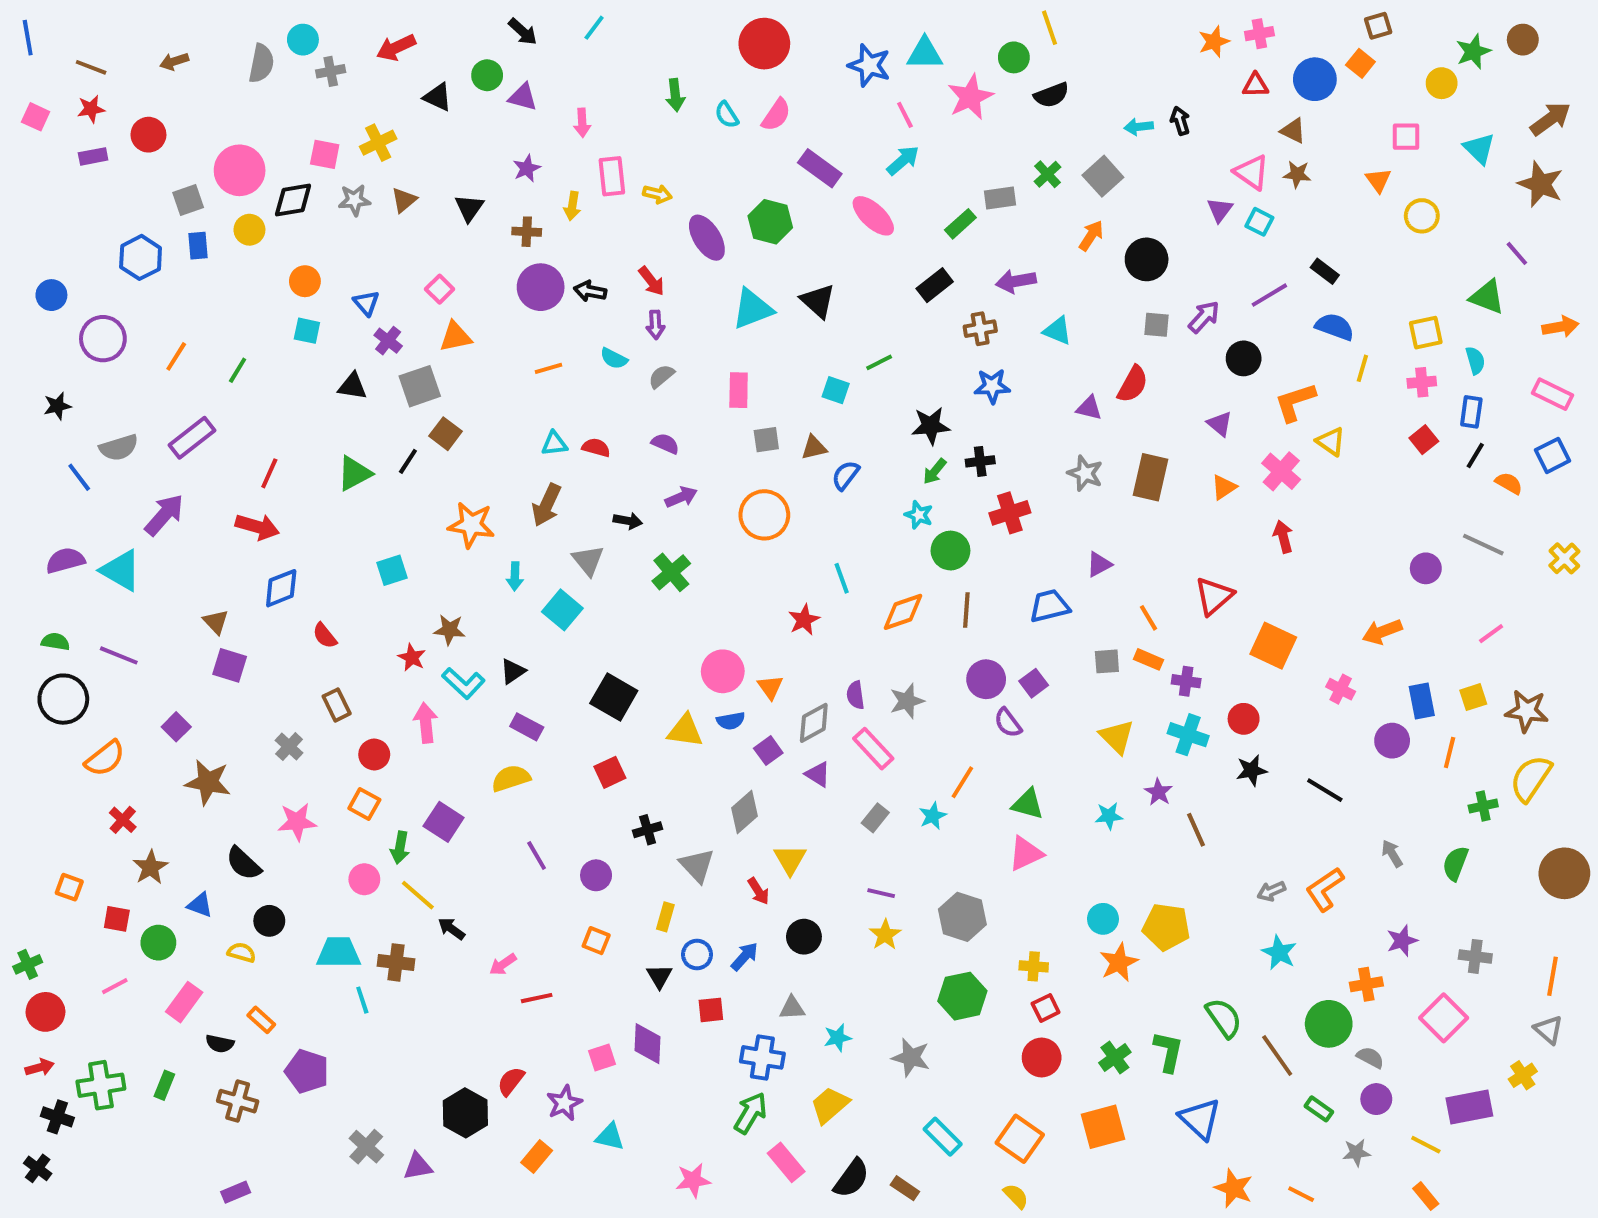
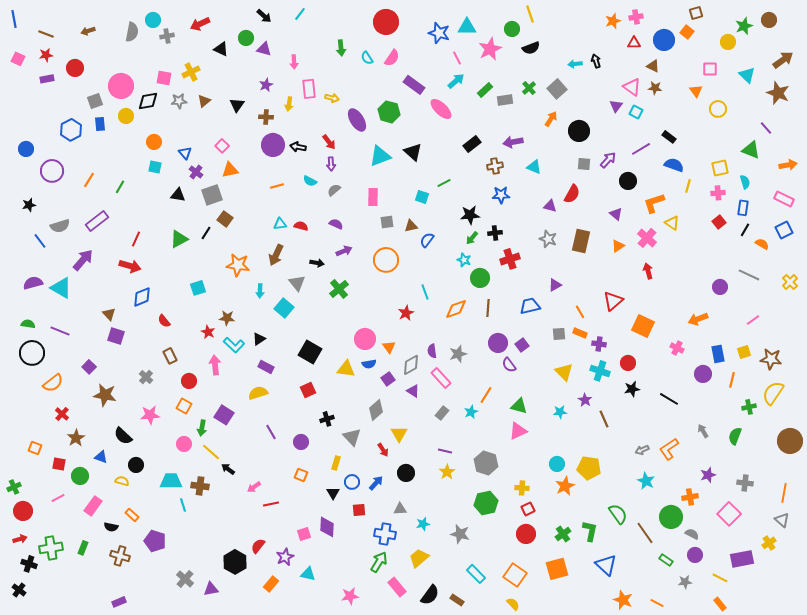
green rectangle: (960, 224) -> (485, 90), moved

